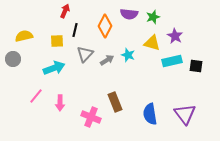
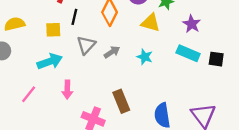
yellow triangle: (152, 43) -> (151, 23), moved
cyan star: (128, 55) -> (145, 57), moved
cyan rectangle: (172, 61) -> (188, 53), turned 36
pink arrow: (60, 103) -> (67, 90), moved

